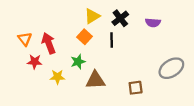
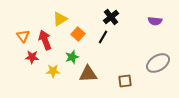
yellow triangle: (92, 16) -> (60, 19), moved
purple semicircle: (153, 23) -> (155, 21), moved
black line: (112, 40) -> (103, 37), turned 32

